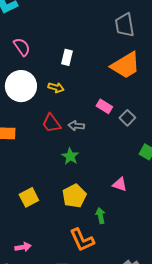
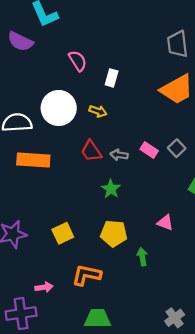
pink semicircle: (22, 47) -> (78, 61), moved
pink rectangle: (104, 106) -> (149, 150), moved
yellow pentagon: (74, 196) -> (114, 233), turned 30
orange L-shape: (82, 240) -> (86, 275), moved, turned 124
pink arrow: (23, 247) -> (44, 287), moved

